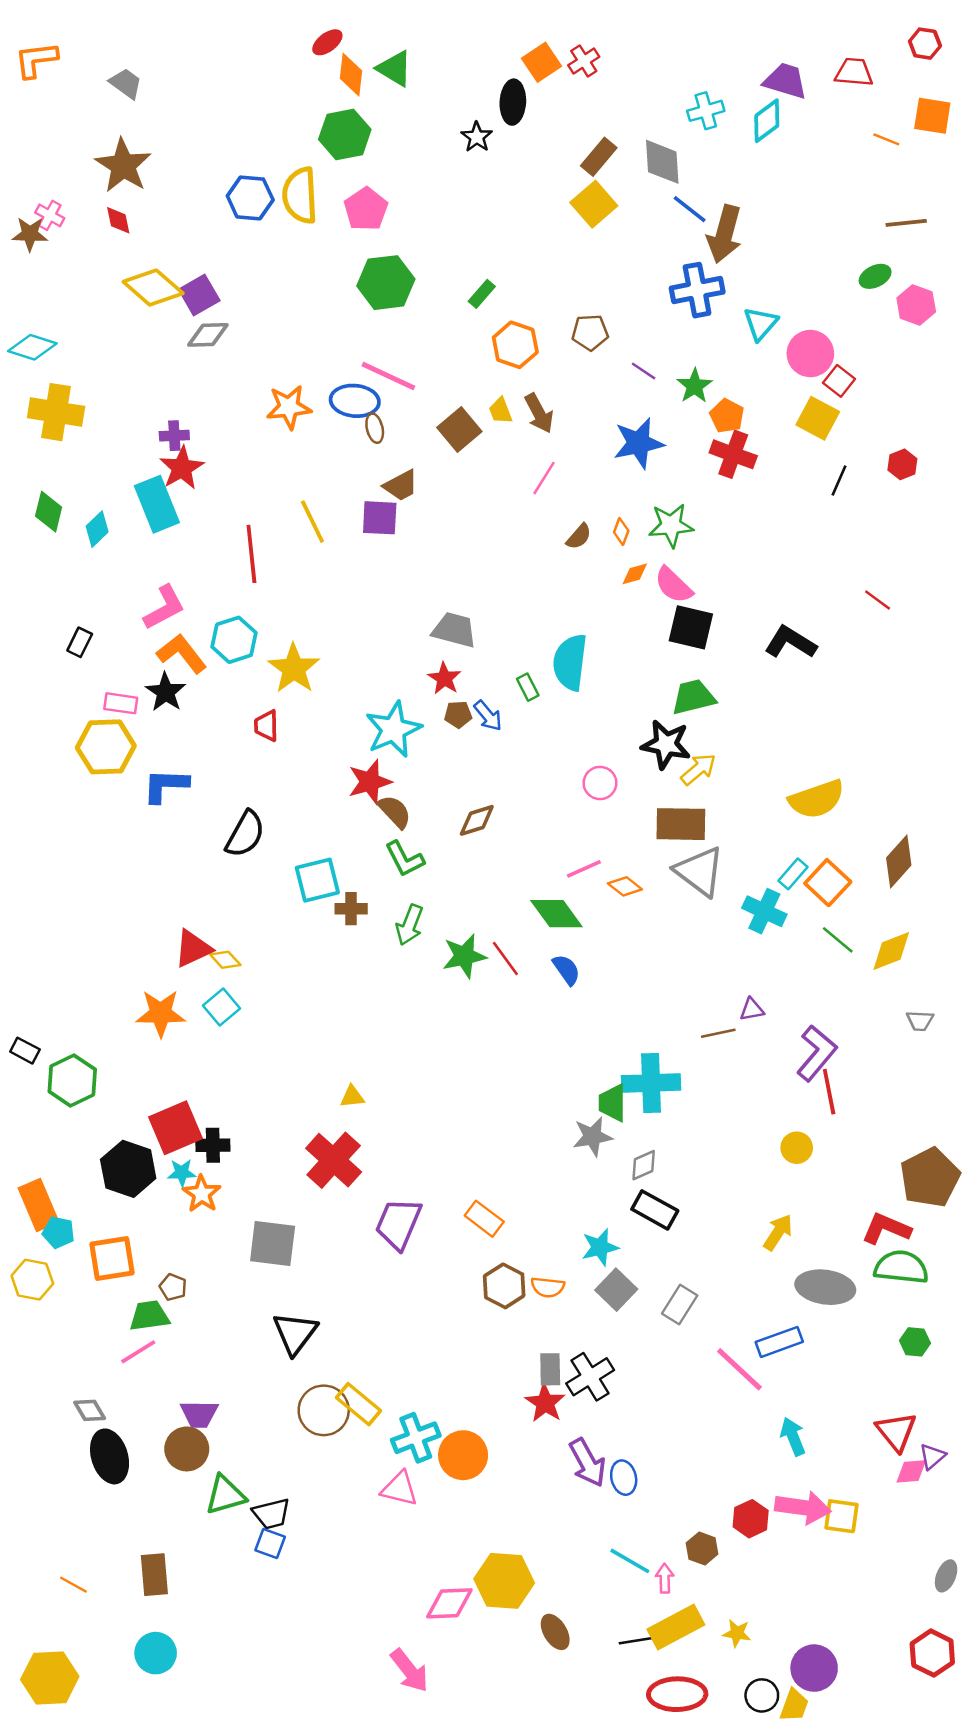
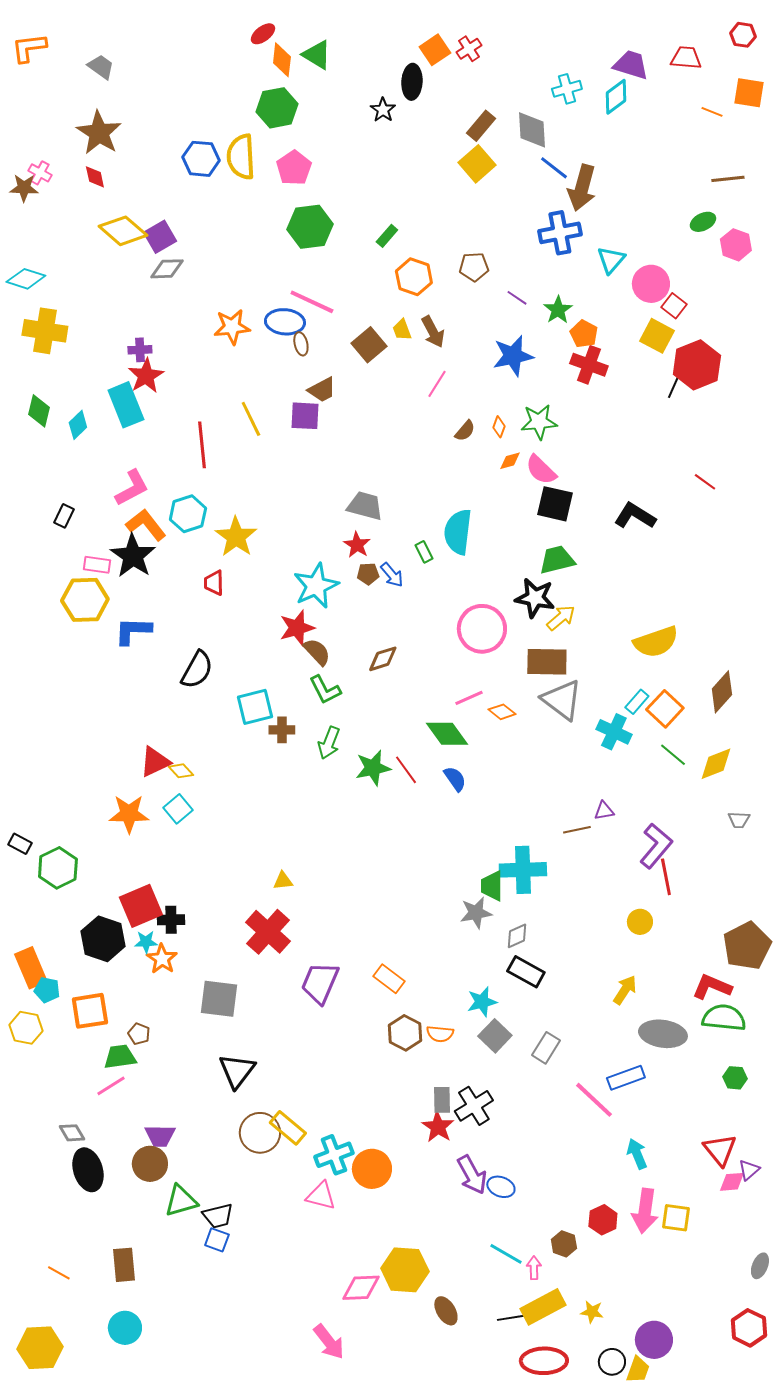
red hexagon: (902, 464) -> (697, 365), moved, size x2.0
black star: (166, 692) -> (133, 556), size x1.4
pink circle: (600, 783) -> (482, 629), size x1.8
blue ellipse: (624, 1478) -> (501, 1187), turned -56
pink arrow: (803, 1507) -> (645, 1211), turned 90

